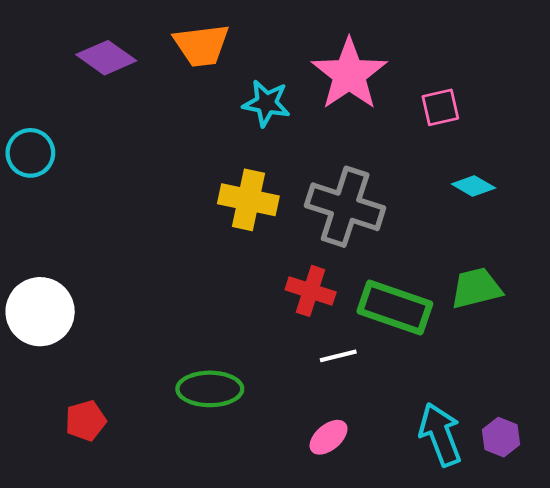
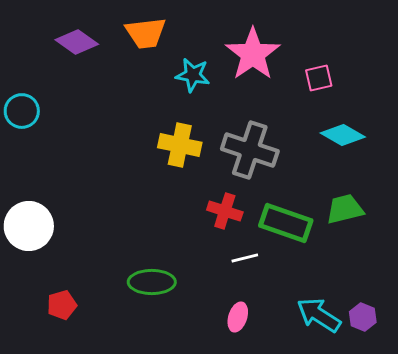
cyan diamond: (473, 186) -> (343, 135), size x1.4
cyan arrow: (440, 434) -> (319, 315), turned -36
pink ellipse: (329, 437) -> (238, 317), turned -32

